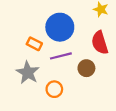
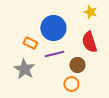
orange circle: (54, 89) -> (71, 84), moved

